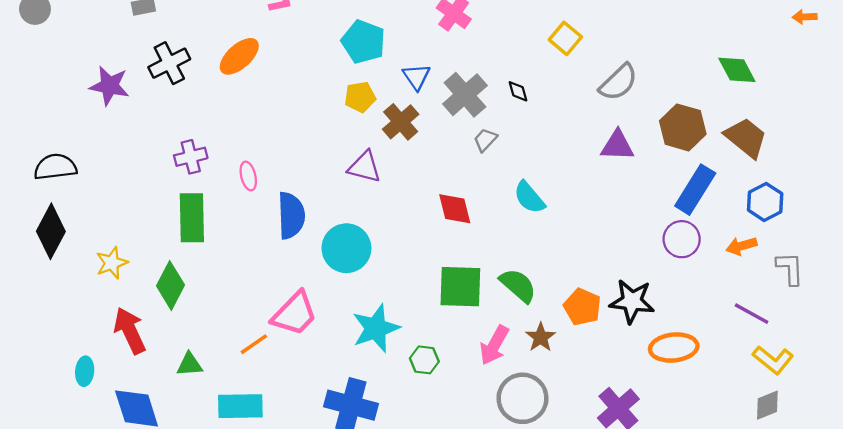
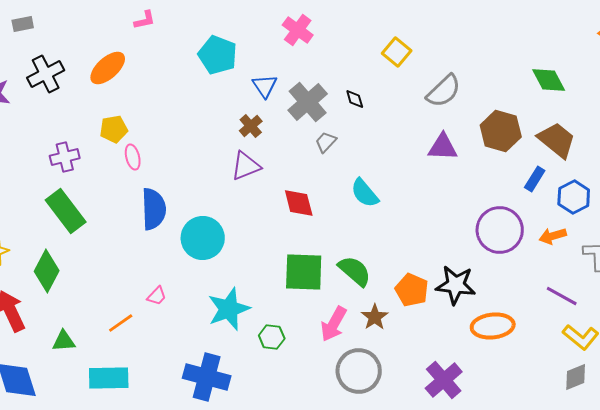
yellow pentagon: (360, 97) -> (114, 129), moved
brown cross: (401, 122) -> (251, 126), size x0.7
purple triangle: (365, 167) -> (246, 166), moved, turned -36
pink ellipse: (248, 176) -> (133, 157), moved
blue rectangle: (695, 190) -> (535, 179), moved, size x0.6
green rectangle: (192, 218) -> (66, 211), turned -36
purple circle: (682, 239) -> (500, 230), size x1.4
pink trapezoid: (295, 314) -> (157, 296), size x0.5

